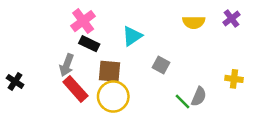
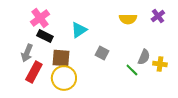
red rectangle: (75, 89) -> (34, 72), turned 70
gray semicircle: (199, 96) -> (144, 57), moved
green line: (182, 102) -> (132, 70), moved

